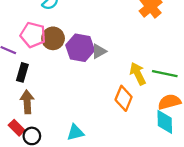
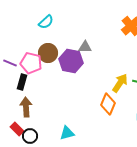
pink pentagon: (33, 35) -> (31, 63), moved
gray triangle: (99, 51) -> (85, 47), moved, turned 32
yellow arrow: (138, 74) -> (120, 83), turned 60

